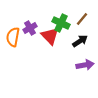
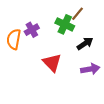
brown line: (82, 19) -> (77, 14), moved
red triangle: (50, 36) -> (52, 63), moved

